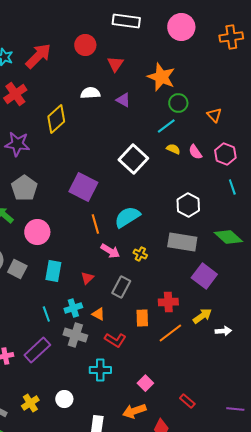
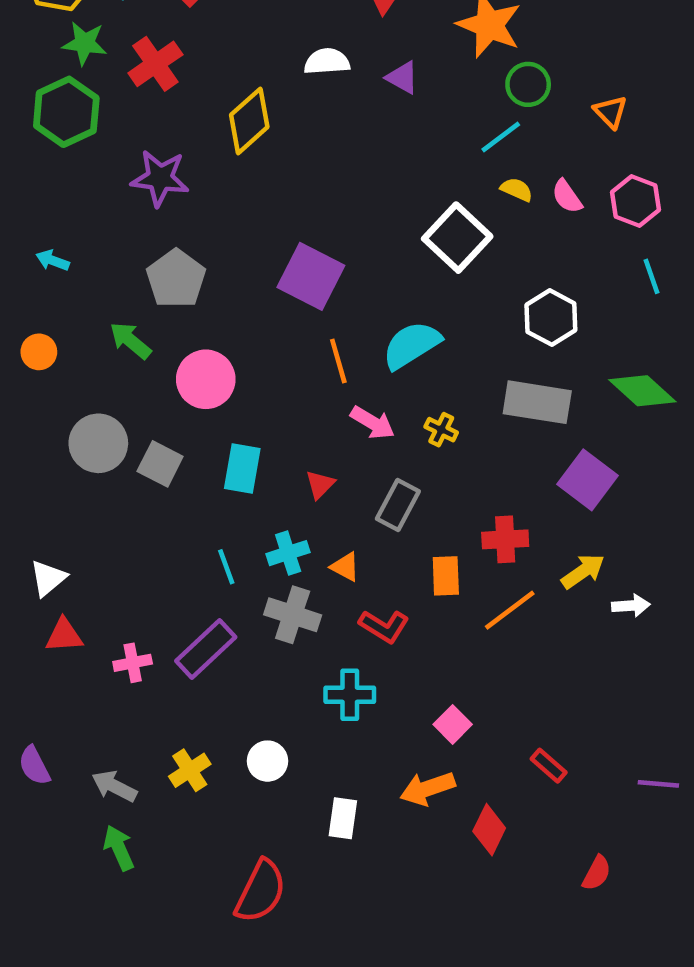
white square: (133, 159) -> (457, 238), moved

